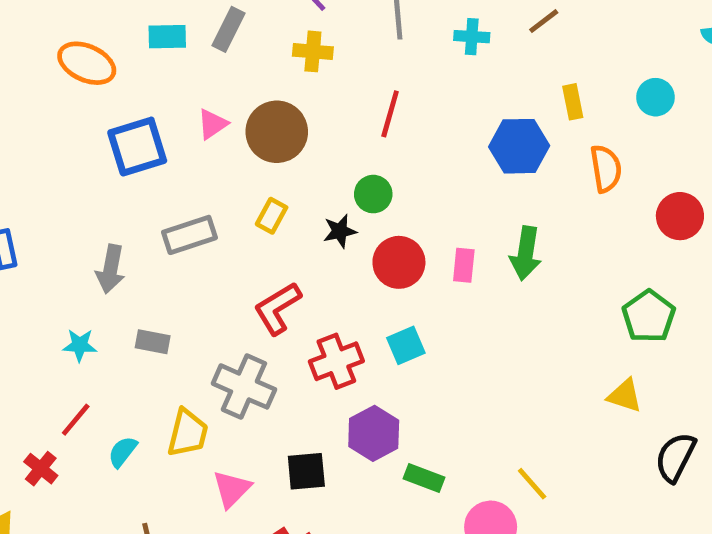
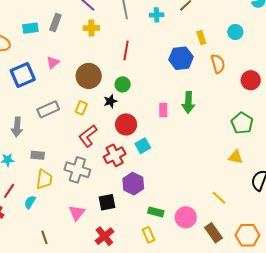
brown circle: (277, 132) -> (89, 76), moved
yellow rectangle: (272, 216) -> (81, 108), moved
red circle: (399, 262) -> (126, 124), moved
yellow trapezoid: (188, 433) -> (44, 179), moved
green rectangle: (424, 478) -> (156, 212), moved
yellow line: (532, 484) -> (219, 198), moved

